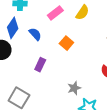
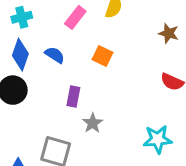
gray star: (74, 88) -> (93, 123), moved

